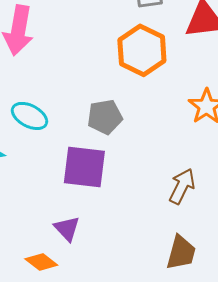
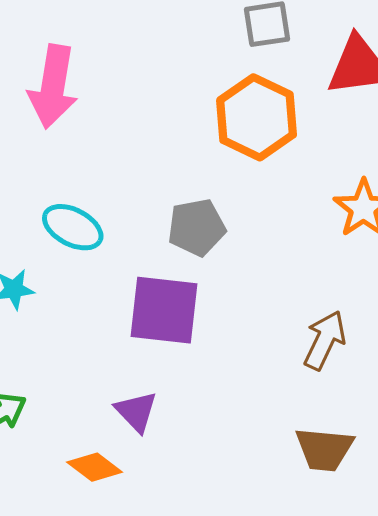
brown trapezoid: (181, 253) -> (324, 449), turned 81

